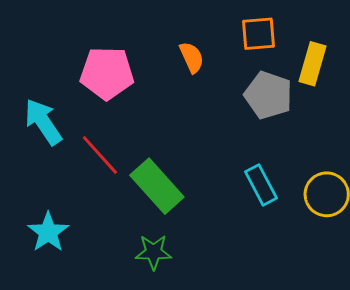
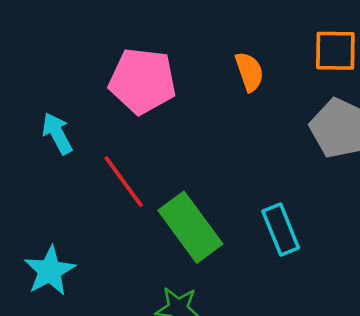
cyan arrow: (43, 122) -> (57, 133), size x0.7
cyan rectangle: (261, 185) -> (281, 229), moved

